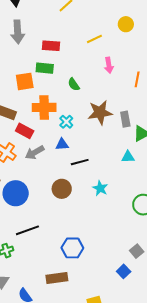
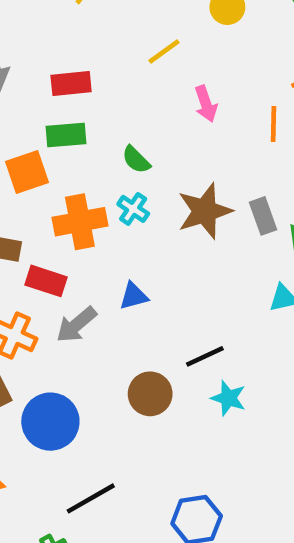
cyan cross: (66, 122) -> (133, 209), moved
black line: (80, 162) -> (205, 356), moved
cyan star: (100, 188) -> (228, 398), moved

